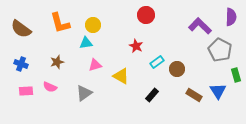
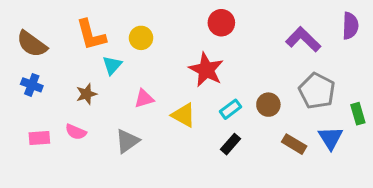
cyan triangle: (86, 43) -> (112, 65), moved, turned -40
red star: (136, 46) -> (206, 70), size x1.6
gray pentagon: (220, 50) -> (317, 91), moved
cyan rectangle: (157, 62) -> (230, 109), moved
blue cross: (21, 64) -> (32, 85), moved

